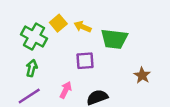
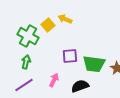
yellow arrow: (83, 27) -> (65, 19), moved
green trapezoid: (114, 39) -> (94, 64), moved

